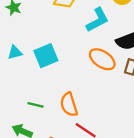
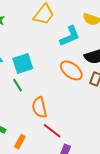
green line: (35, 105) -> (18, 85), moved, turned 40

